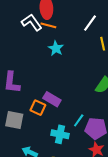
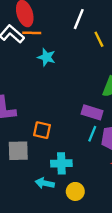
purple rectangle: (52, 99) -> (92, 112), moved
cyan cross: (60, 134) -> (61, 163), moved

